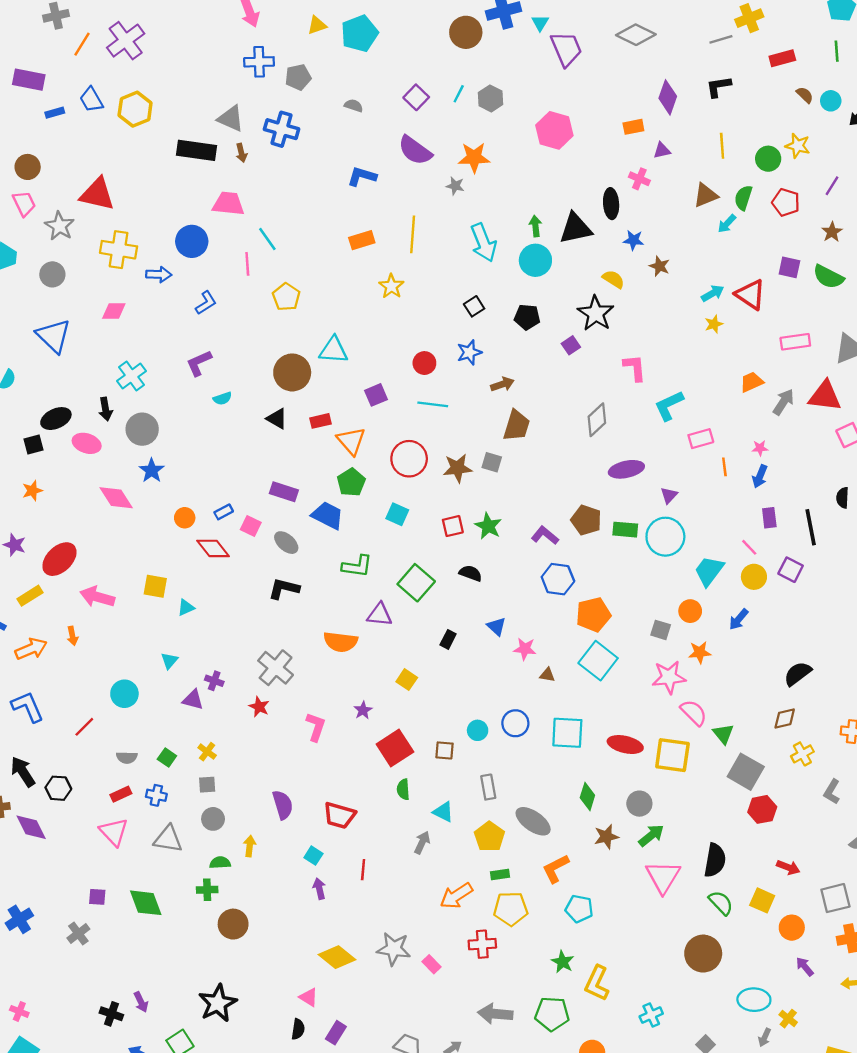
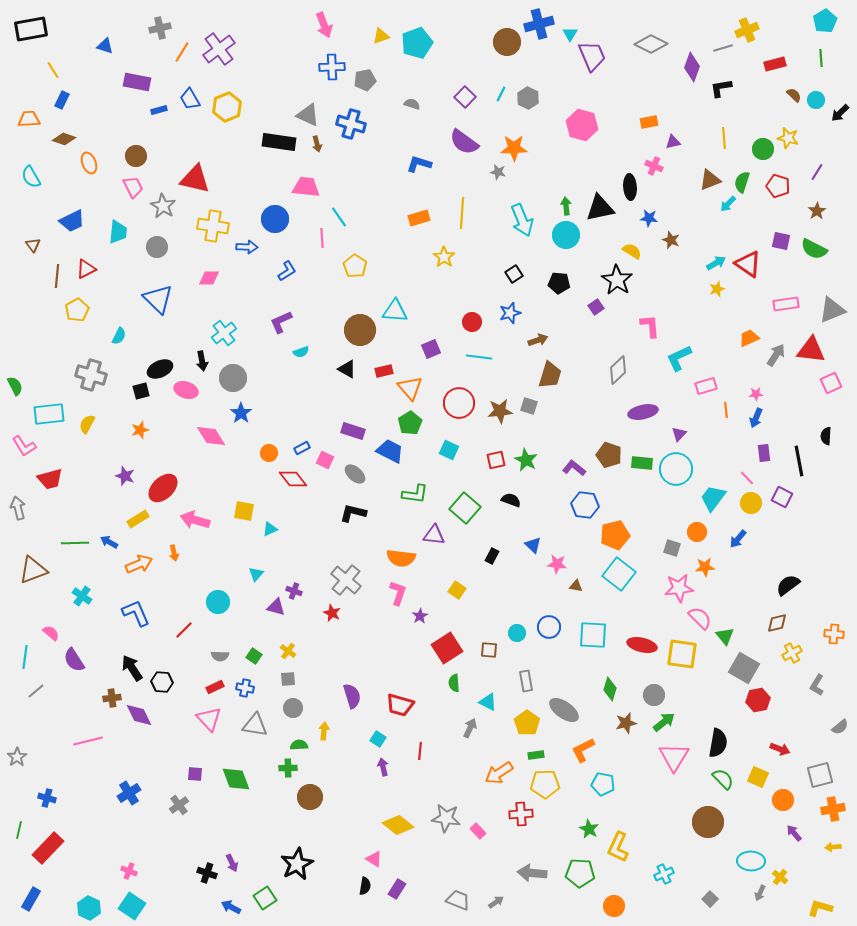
purple diamond: (668, 97) -> (692, 67), moved
pink L-shape: (316, 727) -> (398, 593), moved

